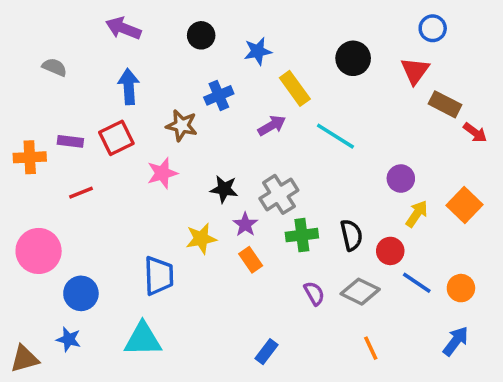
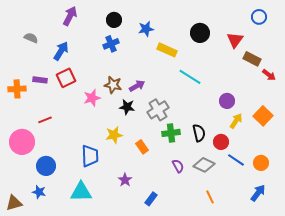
purple arrow: (123, 28) -> (70, 16), turned 96
blue circle: (433, 28) -> (259, 17), moved
blue arrow: (129, 87) -> (61, 51), moved, turned 36
yellow rectangle: (295, 88) -> (167, 50), turned -30
blue cross: (219, 95) -> (111, 44), moved
brown star: (182, 125) -> (113, 85), moved
purple arrow: (272, 125) -> (137, 86), moved
red line: (81, 193) -> (45, 120), moved
purple star: (245, 224) -> (125, 180), moved

